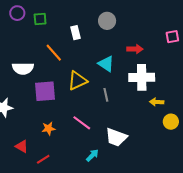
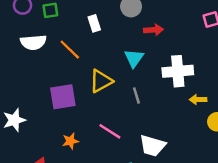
red arrow: (135, 49) -> (154, 30), moved
cyan triangle: (106, 64) -> (134, 58), turned 36
white semicircle: (23, 68) -> (33, 42), moved

